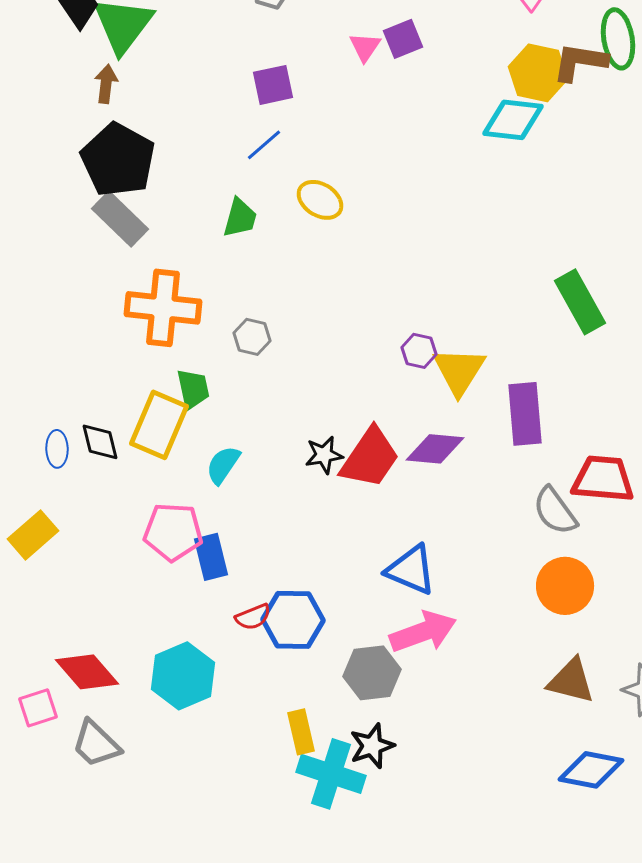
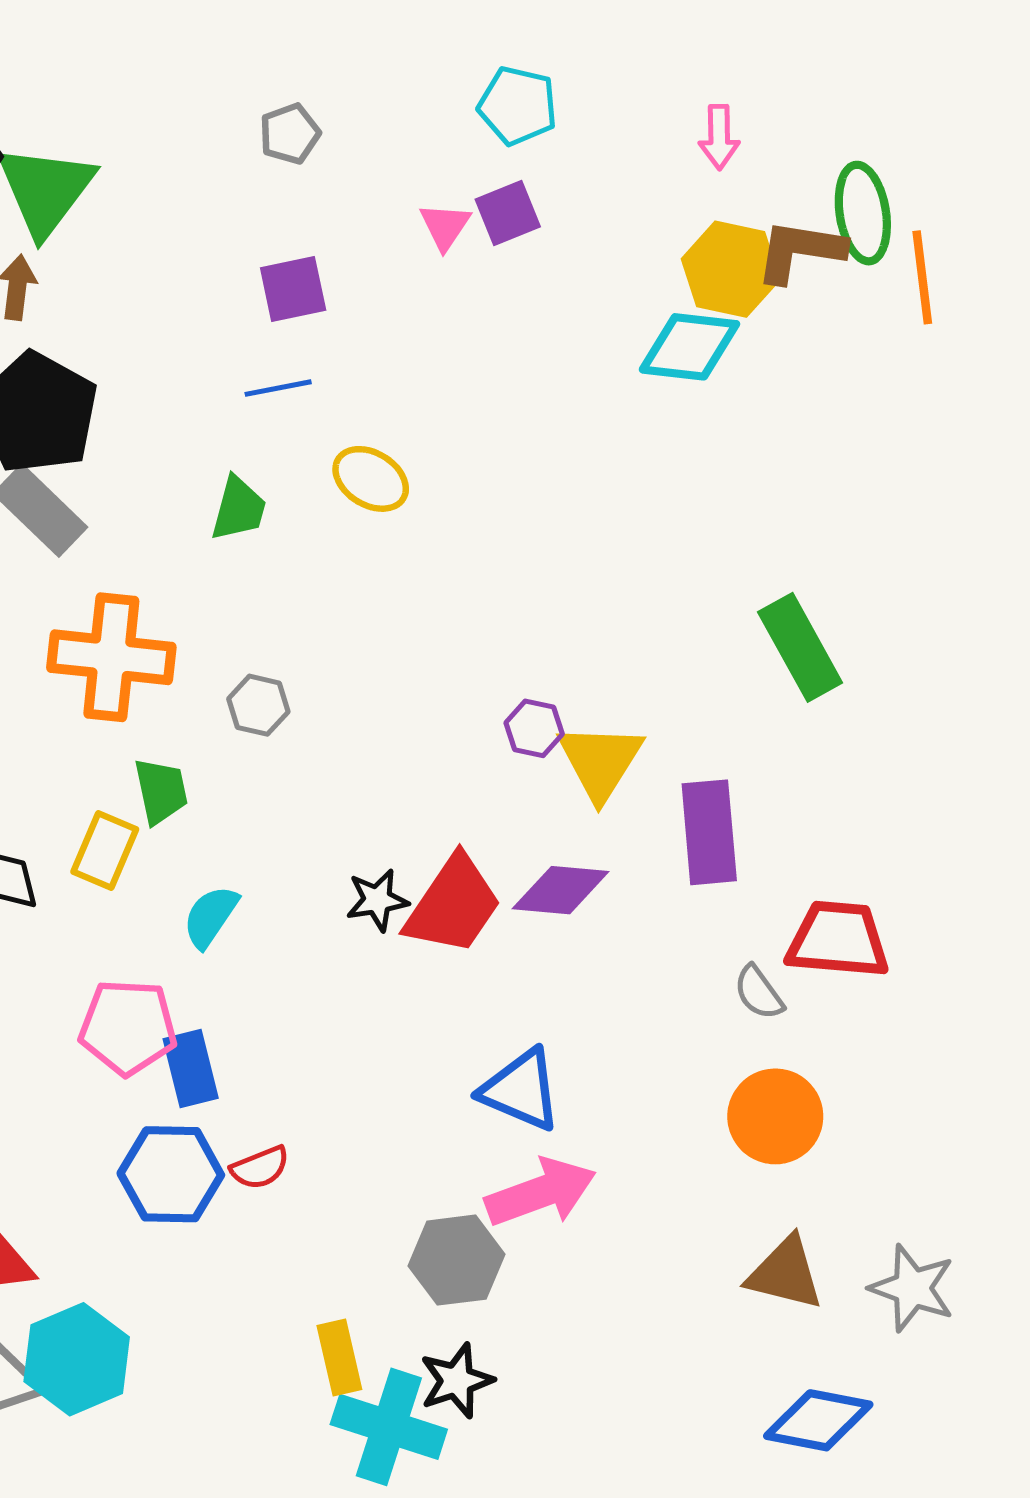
blue line: (264, 145) -> (278, 388), turned 30
yellow rectangle: (159, 425) -> (105, 851), size x0.7
gray semicircle: (555, 511) -> (759, 993), size x0.7
blue hexagon: (293, 620) -> (171, 1174), moved
cyan hexagon: (183, 676) -> (77, 1359), moved

